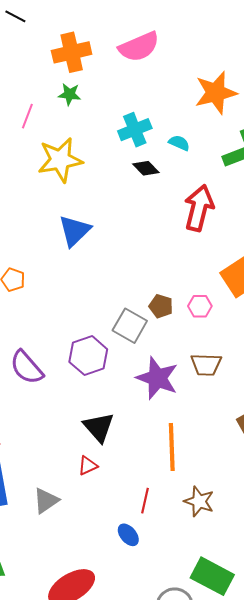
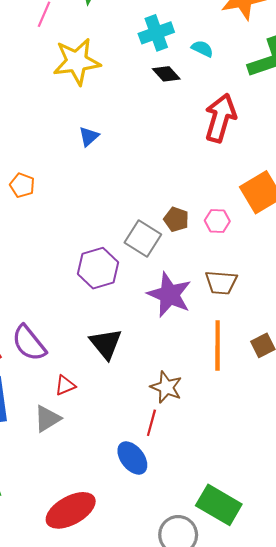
blue triangle: (75, 231) -> (89, 136), size x0.6
purple semicircle: (27, 367) -> (29, 343), moved
orange line: (172, 447) -> (218, 345), moved
red triangle: (88, 466) -> (65, 385), moved
brown star: (199, 501) -> (166, 387), moved
blue ellipse: (128, 535) -> (132, 458), size x1.4

